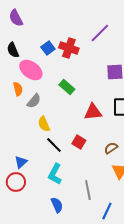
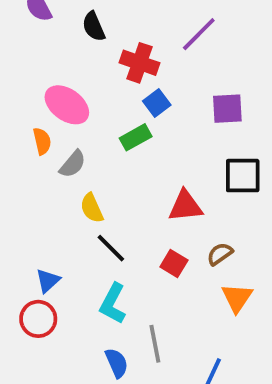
blue square: (48, 48) -> (157, 103), moved
black semicircle: (13, 50) -> (94, 26), moved
green rectangle: (67, 87) -> (136, 137), turned -70
red triangle: (93, 112) -> (185, 206), moved
red square: (79, 142) -> (174, 263), moved
gray line: (88, 190) -> (155, 344), moved

